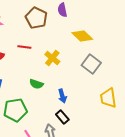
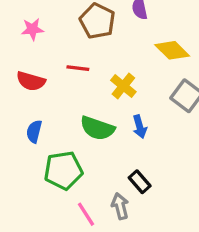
green semicircle: (36, 84) -> (97, 128), size x1.5
blue arrow: (62, 96) -> (140, 127), moved

